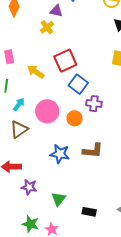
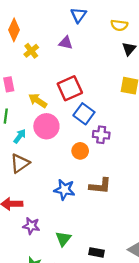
purple triangle: (56, 11) -> (66, 43), moved
yellow cross: (47, 27) -> (31, 51), moved
pink circle: (47, 111) -> (46, 126), moved

